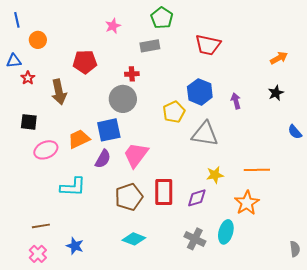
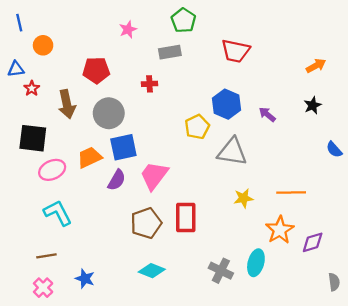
gray circle: (123, 99) -> (109, 113), moved
purple arrow: (236, 101) -> (267, 114), turned -35
black square: (29, 122) -> (33, 138), size x1.5
cyan L-shape: (73, 187) -> (58, 213), moved, turned -120
purple diamond: (197, 198) -> (313, 242), moved

